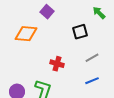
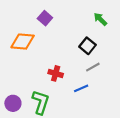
black square: (80, 32) -> (88, 46), moved, turned -35
blue line: (92, 81) -> (81, 88), moved

